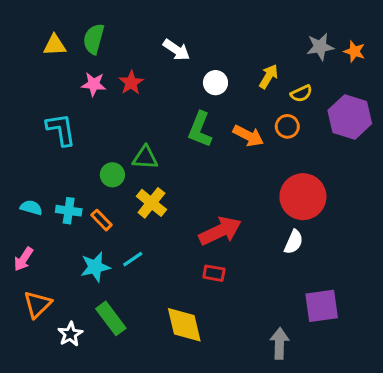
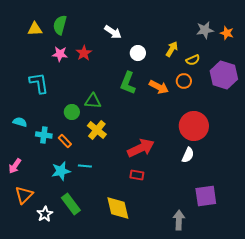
cyan semicircle: (31, 208) -> (20, 122), moved
cyan line: (133, 259) -> (85, 166), turned 40

